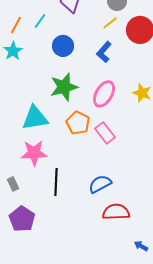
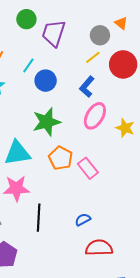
cyan line: (40, 21) -> (28, 65), moved
pink ellipse: (104, 94) -> (95, 116), moved
blue semicircle: (100, 184) -> (83, 220), size x0.7

